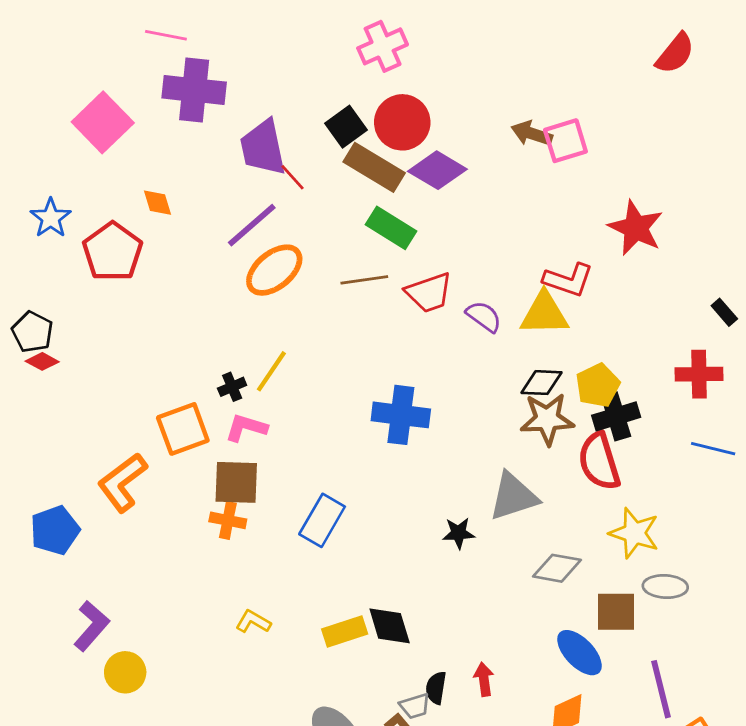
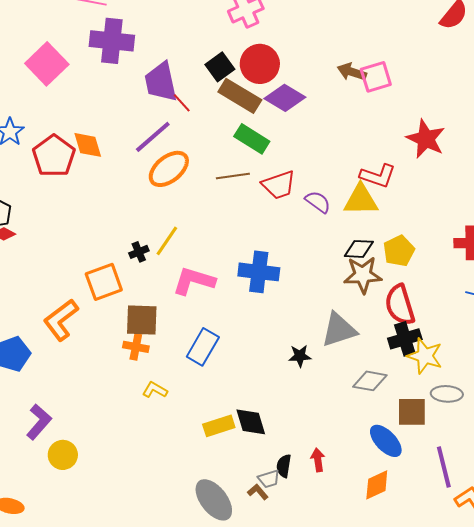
orange diamond: (158, 203) -> (88, 145), moved, size x1.4
black cross: (616, 416) -> (405, 339), moved
pink L-shape: (246, 428) -> (194, 281), moved, size x1.4
yellow L-shape: (253, 622) -> (155, 390), moved

